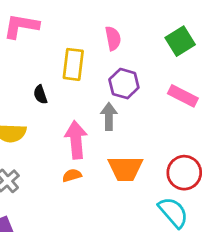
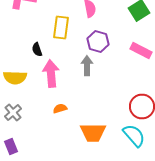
pink arrow: (76, 140) -> (51, 74), moved
orange trapezoid: (125, 169) -> (93, 132), moved

